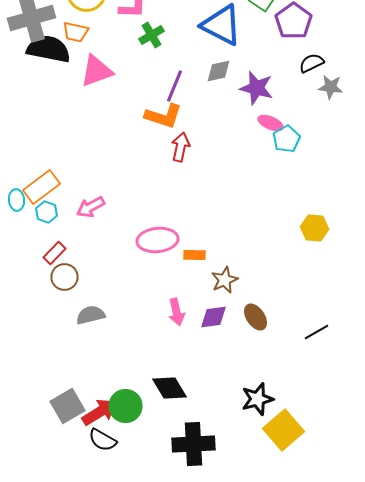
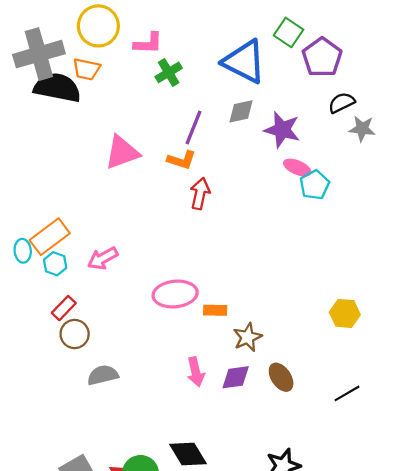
pink triangle: (96, 71) -> (122, 152), moved
orange L-shape: (164, 116) -> (182, 160), size x0.7
yellow hexagon: (314, 228) -> (345, 313), moved

